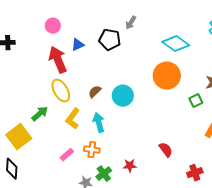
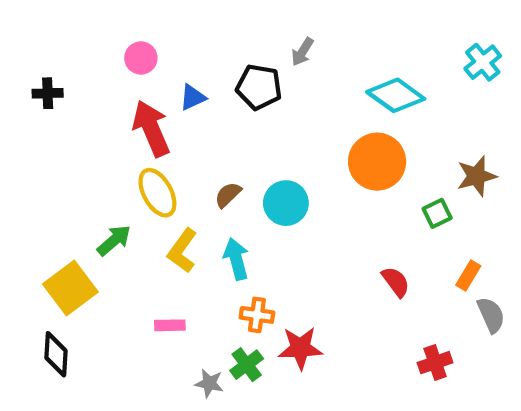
orange cross: (92, 150) -> (257, 315), moved
red semicircle: (166, 150) -> (396, 282), moved
pink rectangle: (67, 155) -> (170, 325), turned 40
red star: (130, 166) -> (300, 348), size x1.5

